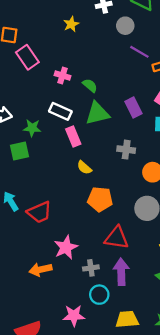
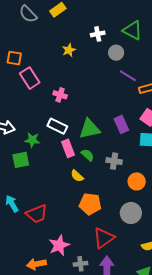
green semicircle: (90, 85) -> (88, 155), moved
red triangle: (117, 238) -> (104, 238), turned -45

